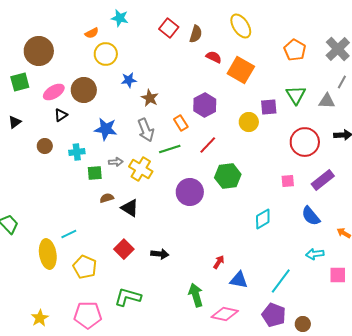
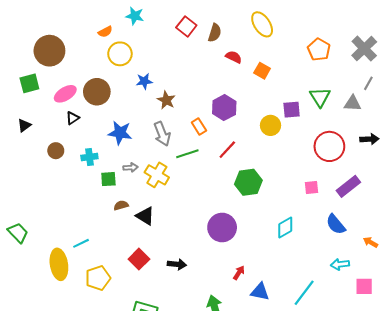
orange square: (241, 70) -> (262, 71), size x0.6
purple circle: (190, 192) -> (222, 227), moved
yellow pentagon: (85, 267) -> (98, 278), turned 30

